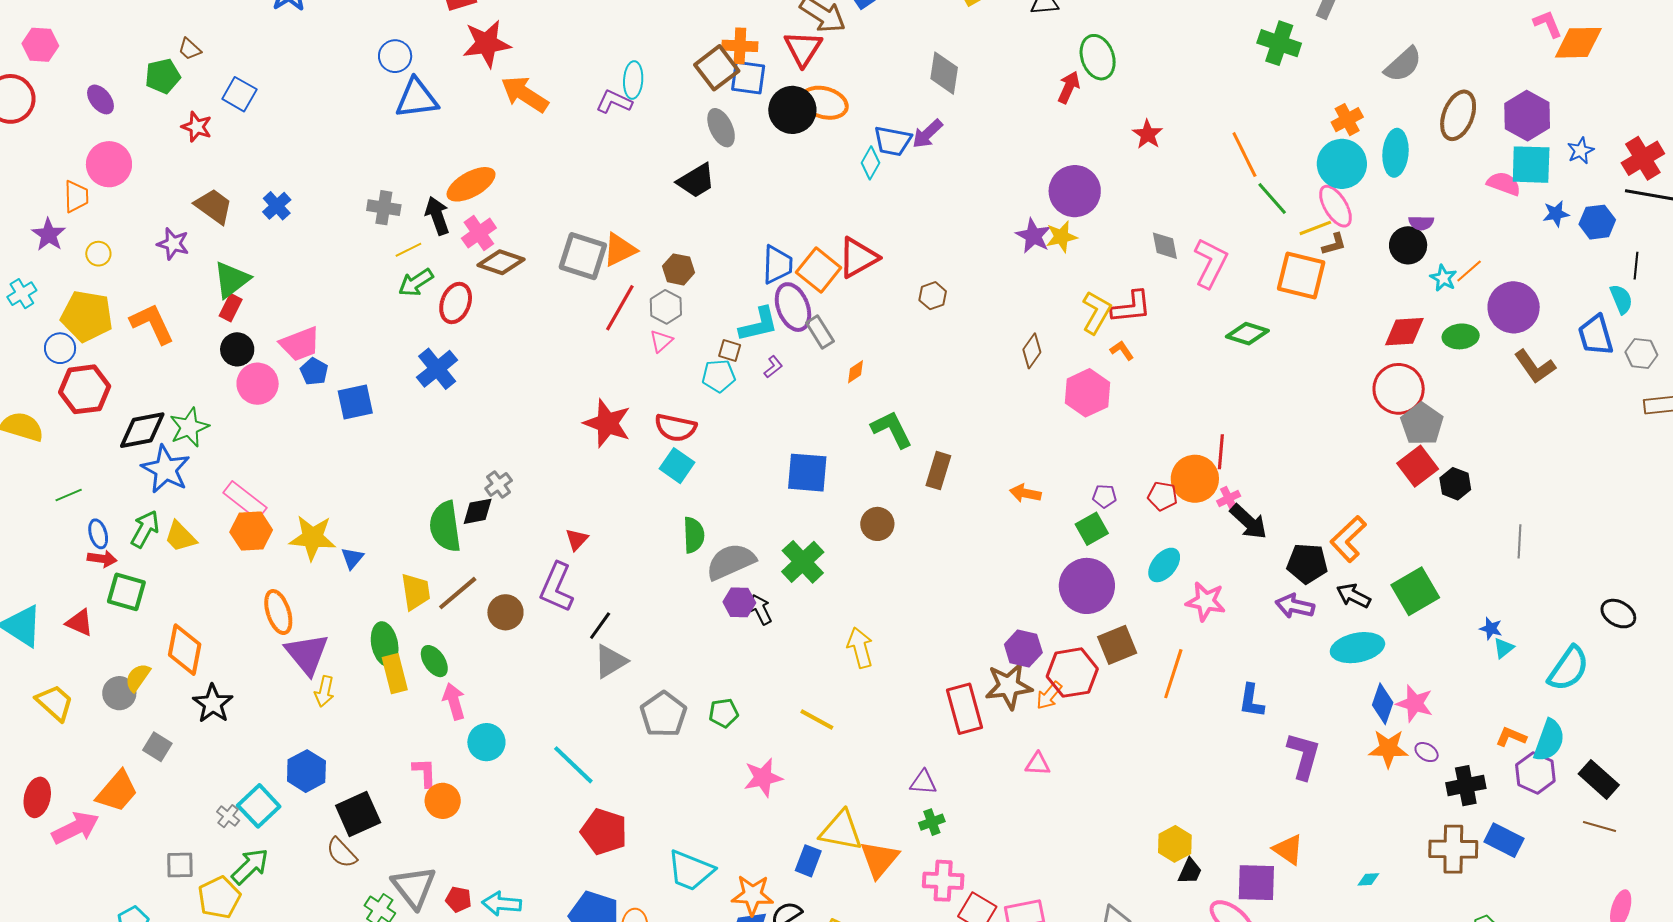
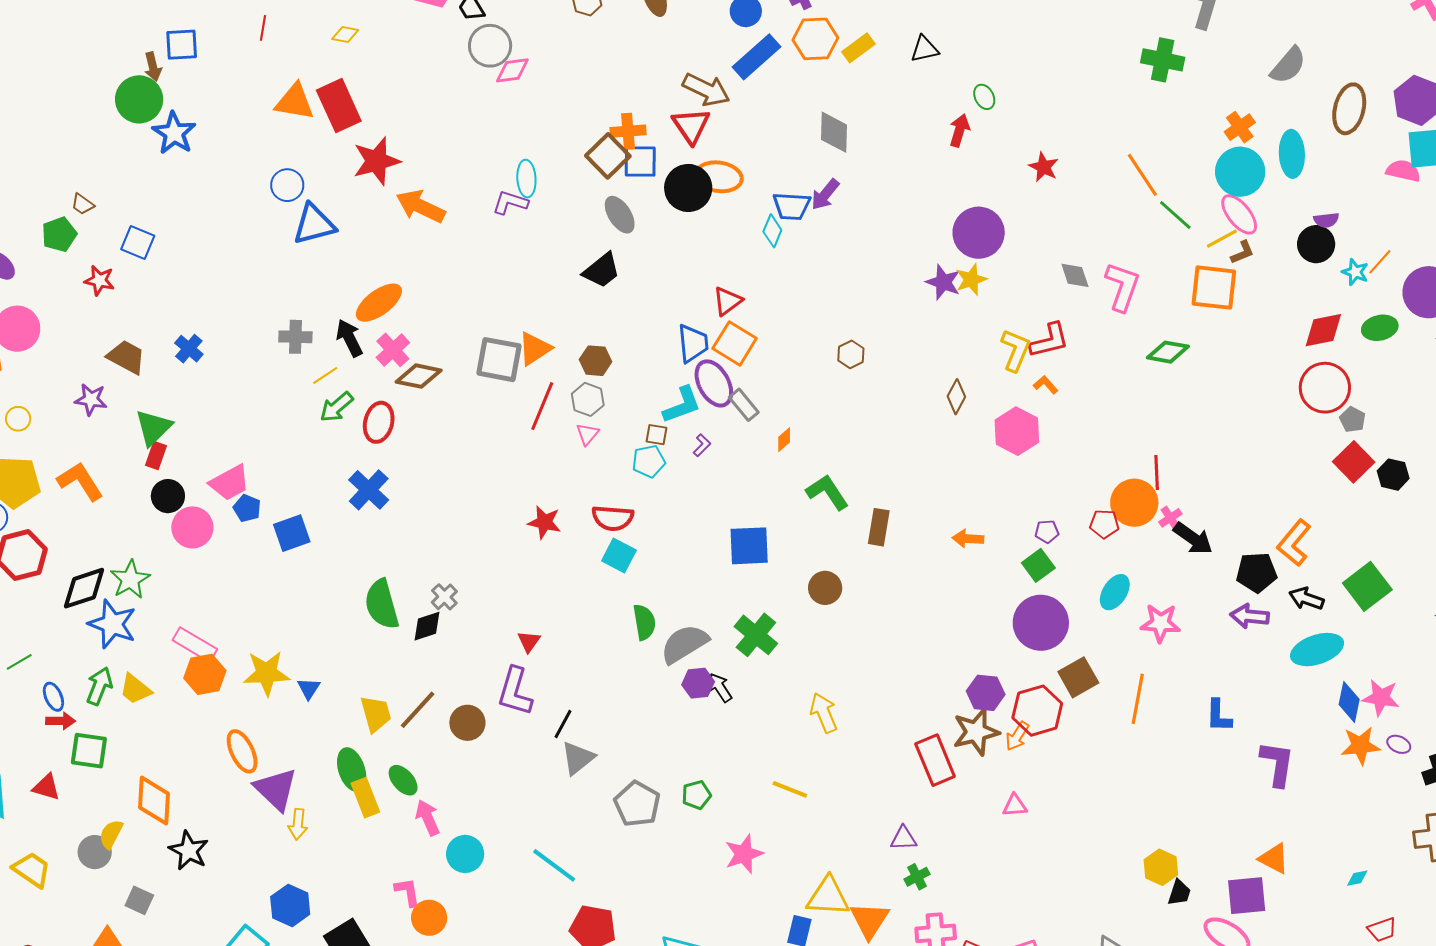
green ellipse: (1098, 57) -> (984, 97), size x0.6
red triangle: (858, 257) -> (727, 301), moved, size x0.7
red star: (607, 423) -> (544, 522), size x0.7
gray pentagon: (1422, 424) -> (1353, 420), size x0.6
green semicircle: (445, 527) -> (382, 604), moved

